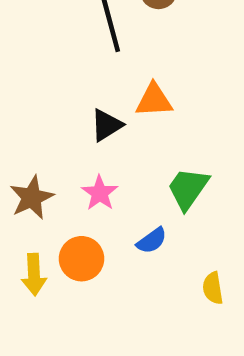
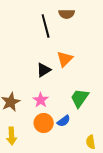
orange triangle: (154, 100) -> (65, 59), turned -42
orange circle: (82, 259) -> (44, 123), moved

